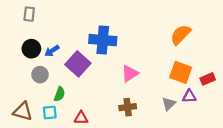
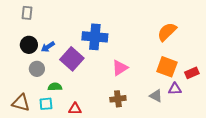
green semicircle: (59, 94) -> (55, 87), turned -112
gray triangle: (169, 104) -> (156, 96), turned -48

